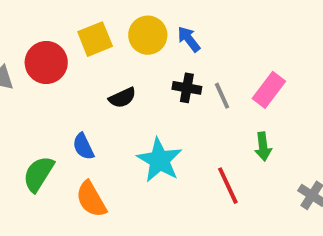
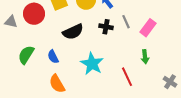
gray line: (222, 96) -> (126, 22), moved
black semicircle: (122, 98) -> (73, 32), size x1.5
green semicircle: (38, 174) -> (26, 55), moved

